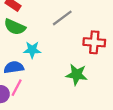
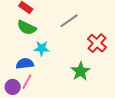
red cross: (94, 42) -> (97, 43), turned 36
green star: (77, 75) -> (80, 71), turned 30

